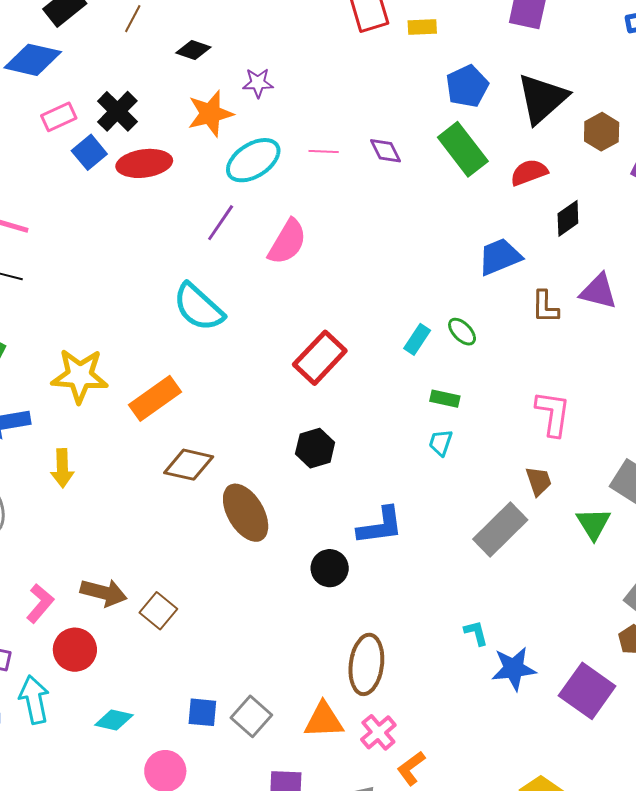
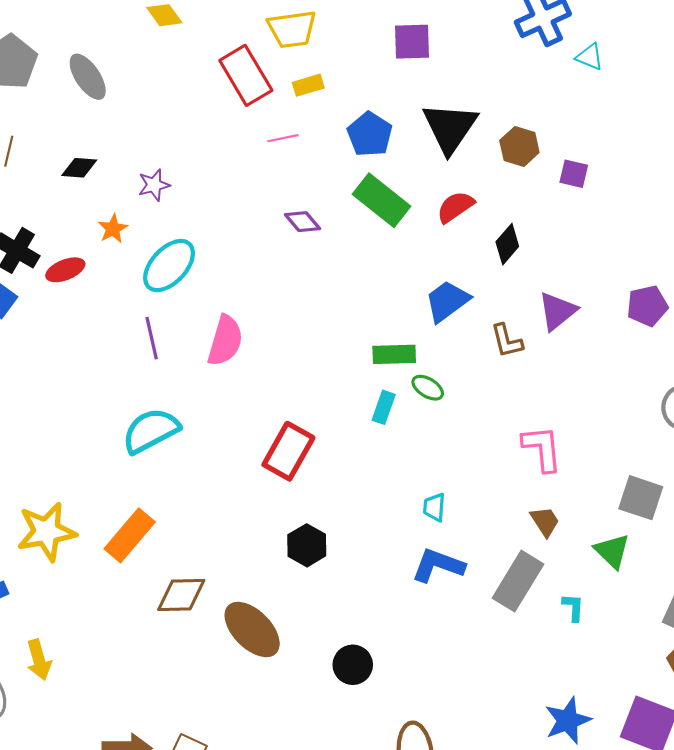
orange star: (210, 114) -> (113, 229), size x0.6
pink line: (324, 152) -> (283, 138), moved
red ellipse: (144, 163) -> (65, 270), moved, size x0.7
purple line: (221, 223) -> (152, 338), turned -33
purple triangle: (598, 291) -> (557, 311), turned -39
cyan semicircle: (198, 307) -> (151, 431), turned 124
green rectangle: (445, 399) -> (394, 354), moved, size x1.4
yellow arrow: (62, 468) -> (39, 660), moved
blue L-shape: (380, 526) -> (438, 565), moved, turned -138
cyan L-shape: (476, 633) -> (573, 607), moved, turned 32

